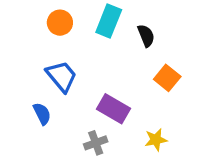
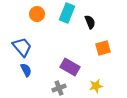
blue trapezoid: (62, 76) -> (22, 47), moved
orange square: (167, 78) -> (103, 48), turned 35

